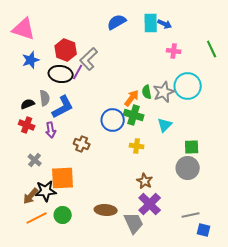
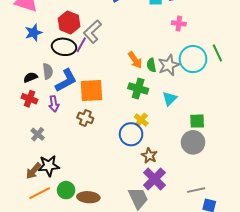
green line: (212, 49) -> (217, 53), moved
orange arrow: (132, 98) -> (135, 60), moved, turned 108
blue circle: (113, 120) -> (131, 134), moved
yellow cross: (137, 146) -> (141, 120), turned 32
orange square: (63, 178) -> (91, 91), moved
brown ellipse: (106, 210) -> (88, 197), moved

